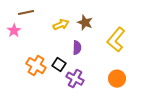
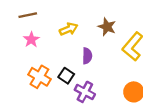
brown star: (85, 23) -> (107, 27), moved
pink star: (14, 31) -> (31, 40), moved

